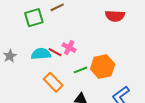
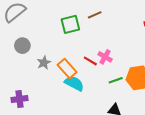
cyan semicircle: (41, 54) -> (74, 83), moved, turned 30
orange rectangle: (53, 82) -> (67, 68), moved

